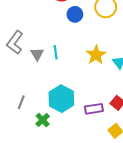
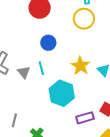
blue circle: (75, 14) -> (48, 43), moved
cyan hexagon: (61, 99) -> (62, 93), moved

